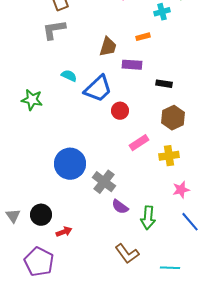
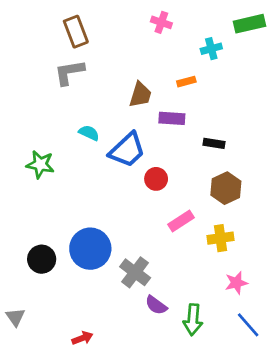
black circle: (41, 215) -> (42, 259), moved

